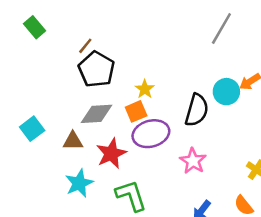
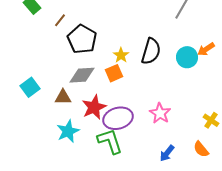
brown line: (85, 46) -> (60, 20), moved
black semicircle: (197, 110) -> (151, 51), moved
purple ellipse: (151, 134) -> (118, 118), moved

